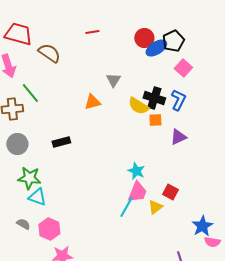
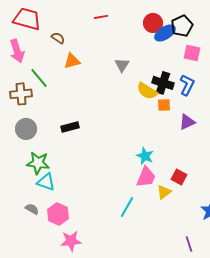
brown semicircle: (49, 53) -> (58, 38), size x0.6
pink square: (183, 68) -> (192, 53), turned -30
orange triangle: (92, 102) -> (72, 61), moved
cyan line: (126, 207) -> (127, 207), moved

